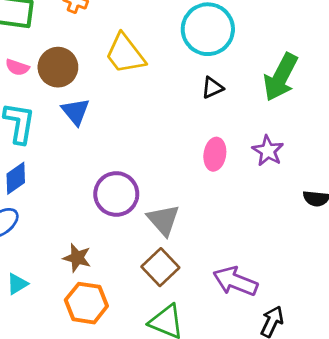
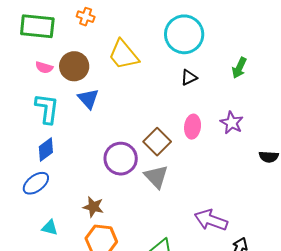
green arrow: (281, 77) -> (239, 68), size x0.6
brown square: (160, 267) -> (157, 142), moved
cyan triangle: (17, 284) -> (50, 228), turned 48

